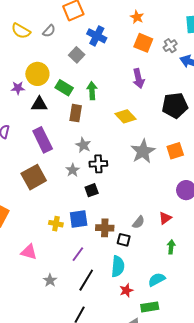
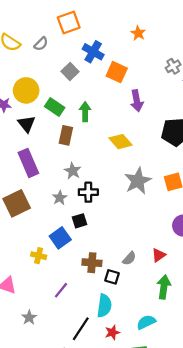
orange square: (143, 43) -> (117, 72), moved
black triangle: (39, 104) -> (27, 124), turned 48
blue square: (79, 219) -> (60, 238), moved, turned -30
green arrow: (171, 247) -> (164, 287), size x1.5
black line: (86, 280) -> (81, 329), moved

